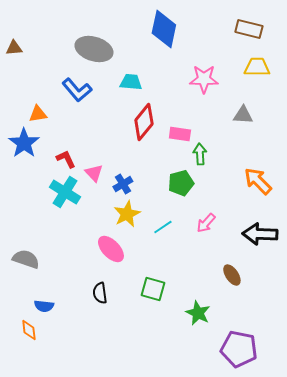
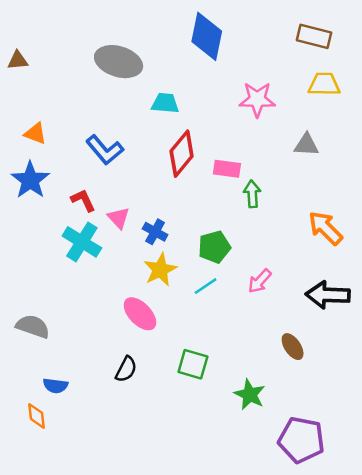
blue L-shape: (77, 90) -> (105, 150), moved
orange triangle: (38, 114) -> (35, 133), moved, turned 30
green pentagon: (181, 183) -> (214, 247), moved
blue cross: (123, 184) -> (155, 232), turned -30
black semicircle: (100, 293) -> (126, 369), turned -145

